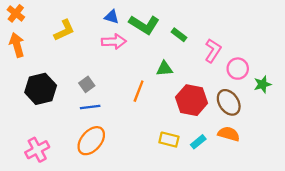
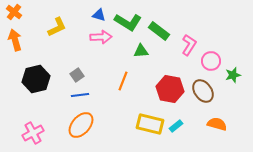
green rectangle: (179, 35) -> (159, 31), size x1.5
green triangle: (164, 69) -> (141, 51), moved
orange semicircle: (229, 134) -> (217, 124), moved
yellow rectangle: (169, 140) -> (150, 124), size x1.5

